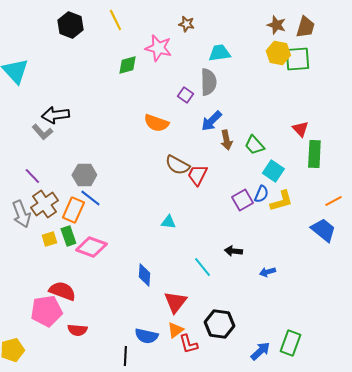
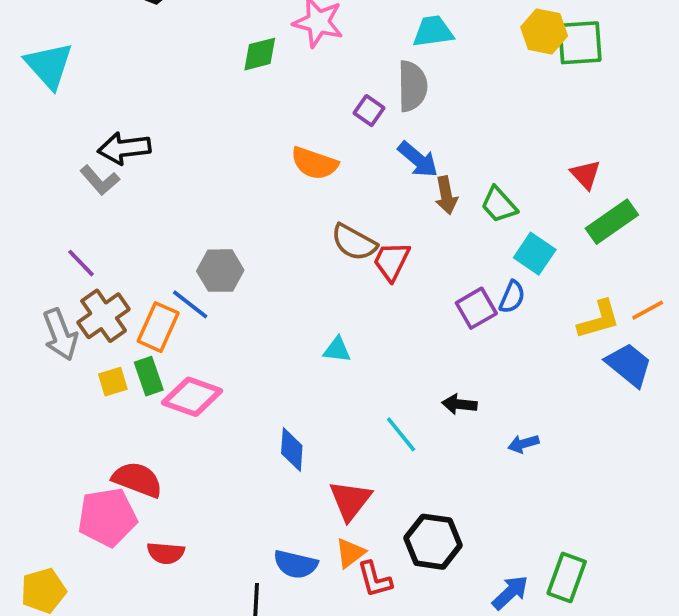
blue arrow: (211, 121) -> (418, 160), turned -95
green rectangle: (314, 154) -> (612, 222), turned 52
gray hexagon: (84, 175) -> (220, 271), moved
yellow L-shape: (281, 201) -> (599, 320), moved

